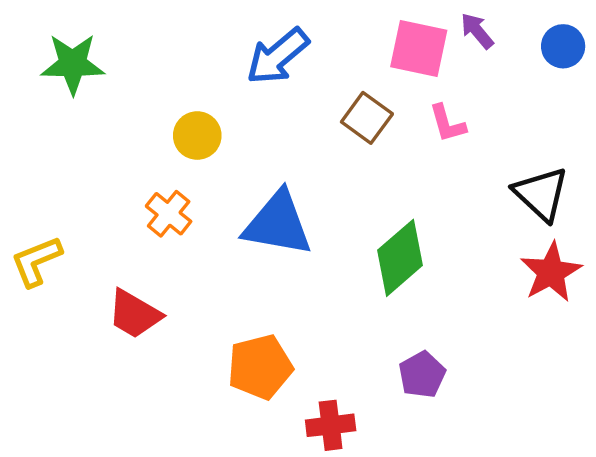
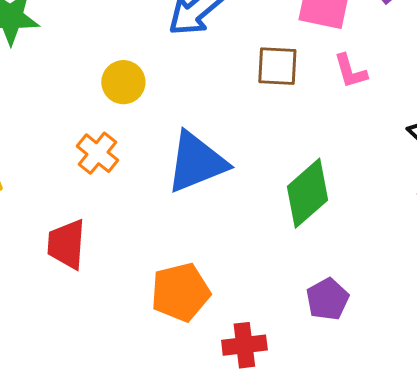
brown square: (367, 118) -> (277, 66), turned -33
blue triangle: (278, 224) -> (196, 162), turned -32
red trapezoid: (134, 314) -> (66, 244), turned 64

